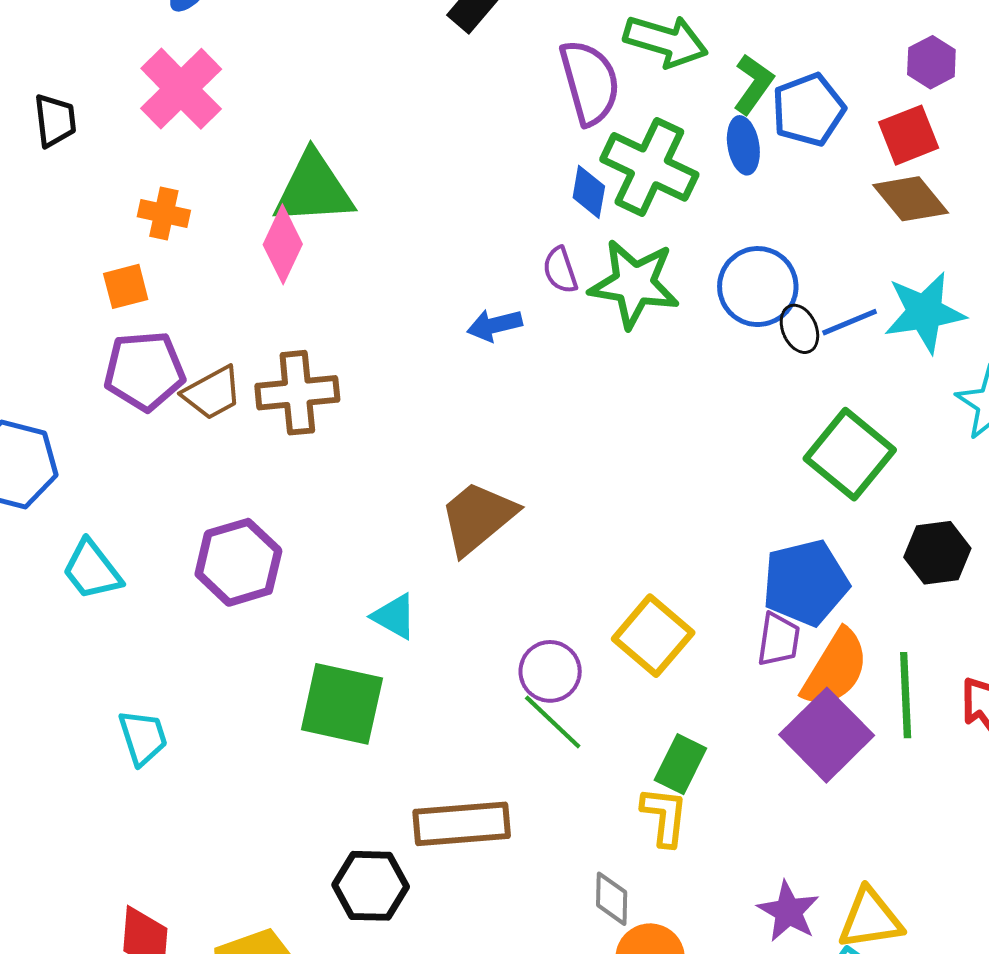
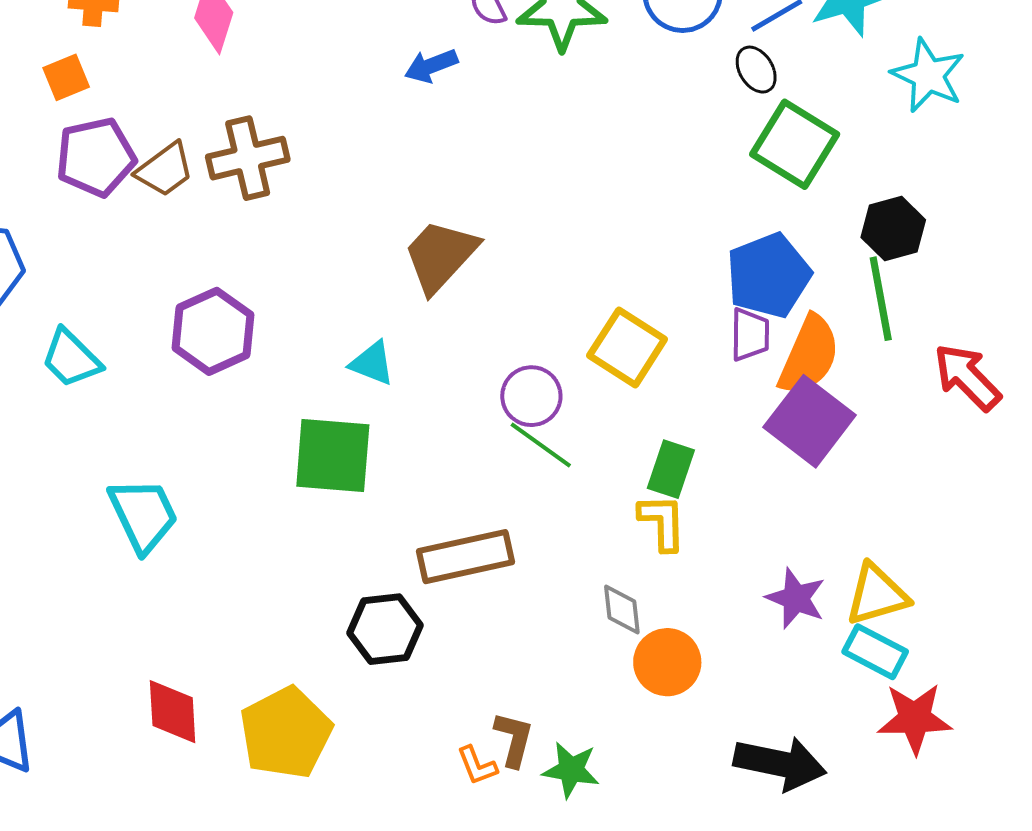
black ellipse: (799, 329) -> (756, 70), moved
green line: (906, 695) -> (881, 299), moved
cyan trapezoid: (143, 737) -> (143, 515), size x1.4

